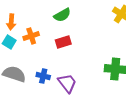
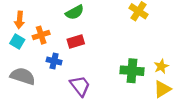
blue cross: (43, 76) -> (54, 61), moved

